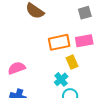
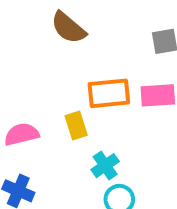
yellow rectangle: (72, 62) -> (76, 125), moved

